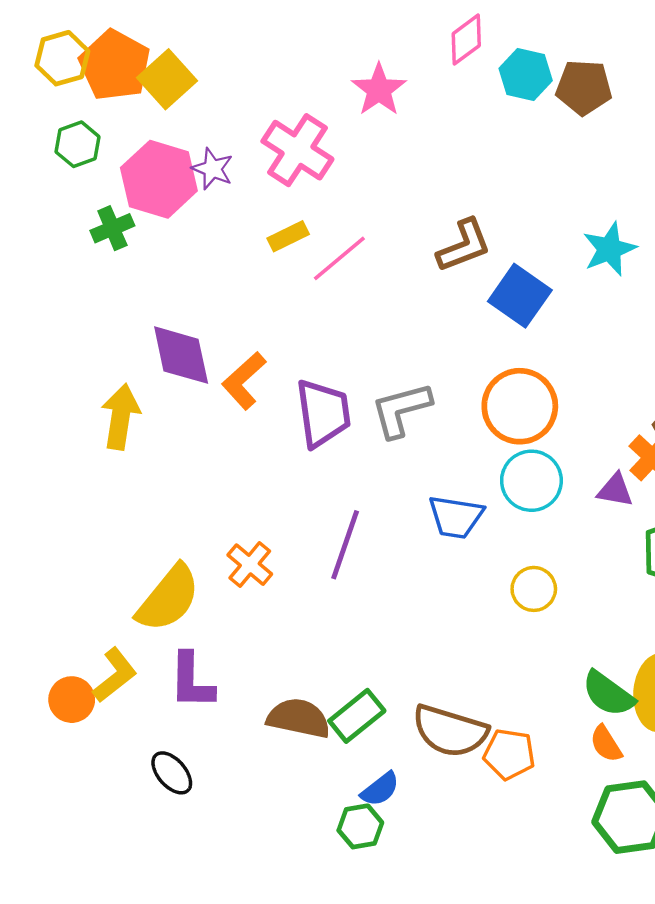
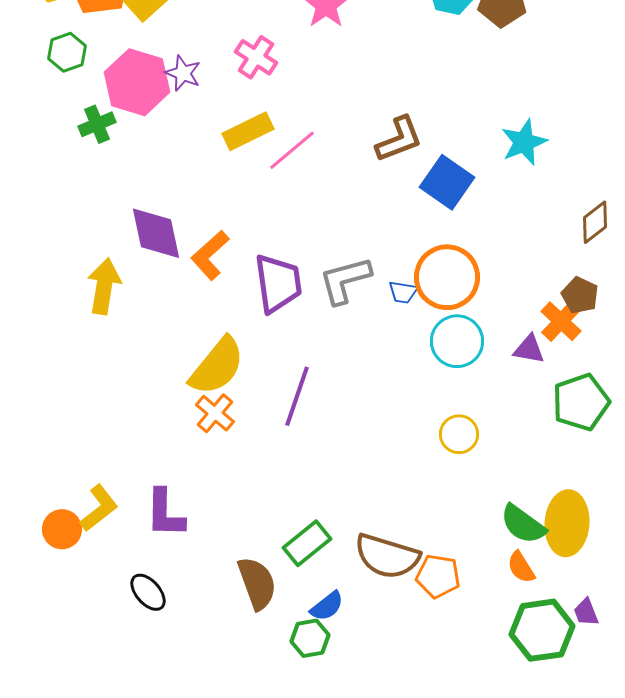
pink cross: (297, 150) -> (256, 57), size x0.7
yellow rectangle: (288, 236) -> (248, 131), size x1.4
blue trapezoid: (456, 517) -> (403, 292), moved, size x0.6
yellow semicircle: (168, 598) -> (217, 366), moved
brown semicircle: (299, 718) -> (257, 583), moved, turned 58

